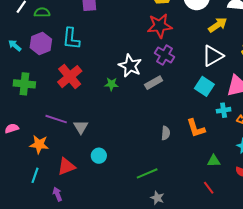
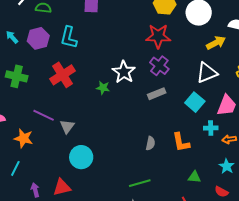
gray rectangle: (154, 83) -> (157, 94), moved
cyan circle: (99, 156) -> (81, 157), size x1.5
red triangle: (66, 166) -> (62, 187), moved
green line: (147, 173) -> (140, 183), moved

